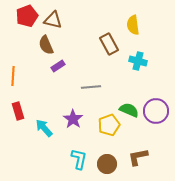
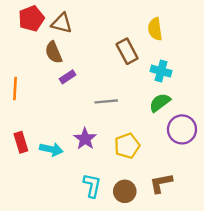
green semicircle: (129, 110) -> (160, 103), moved, turned -60
red rectangle: (18, 111) -> (21, 142), moved
cyan arrow: (44, 128) -> (51, 149), turned 144

